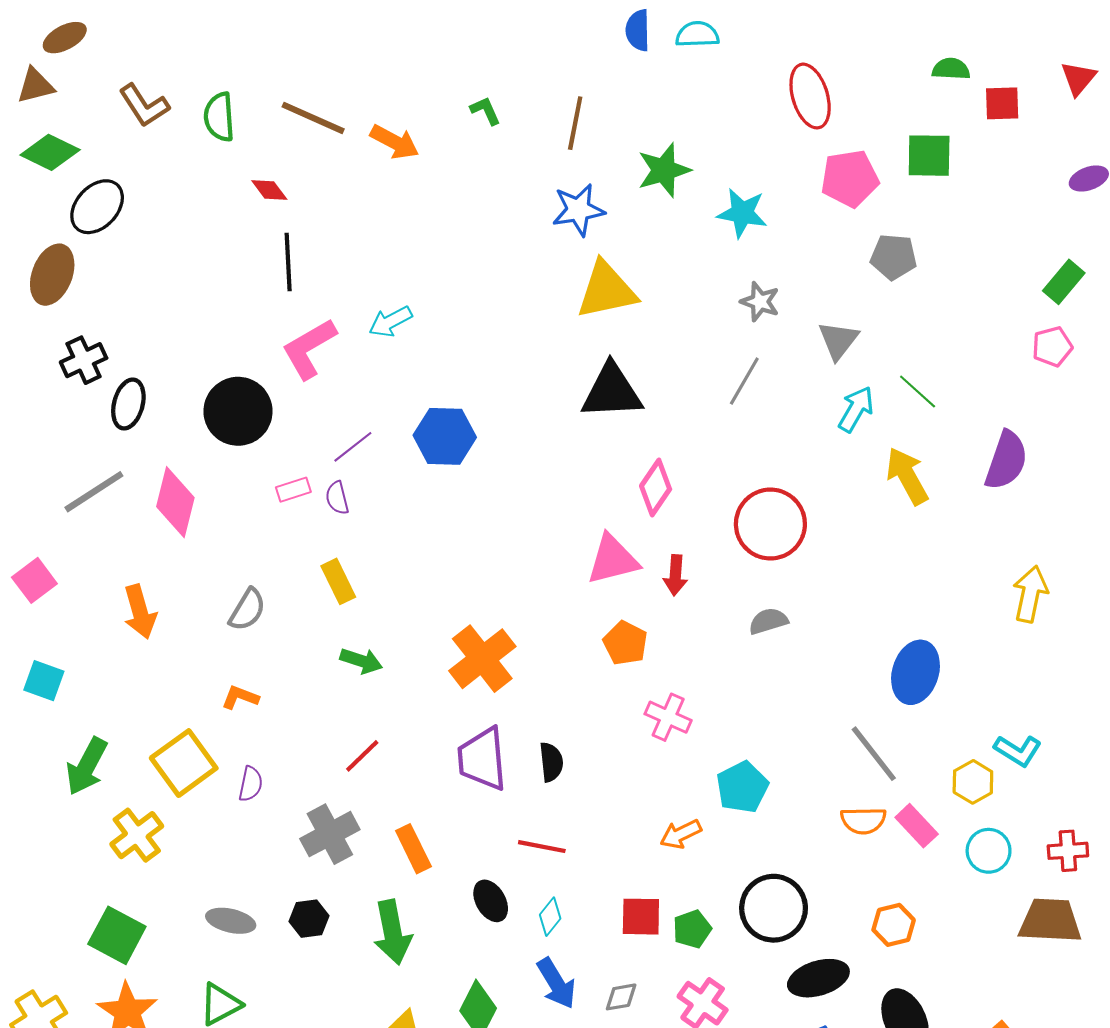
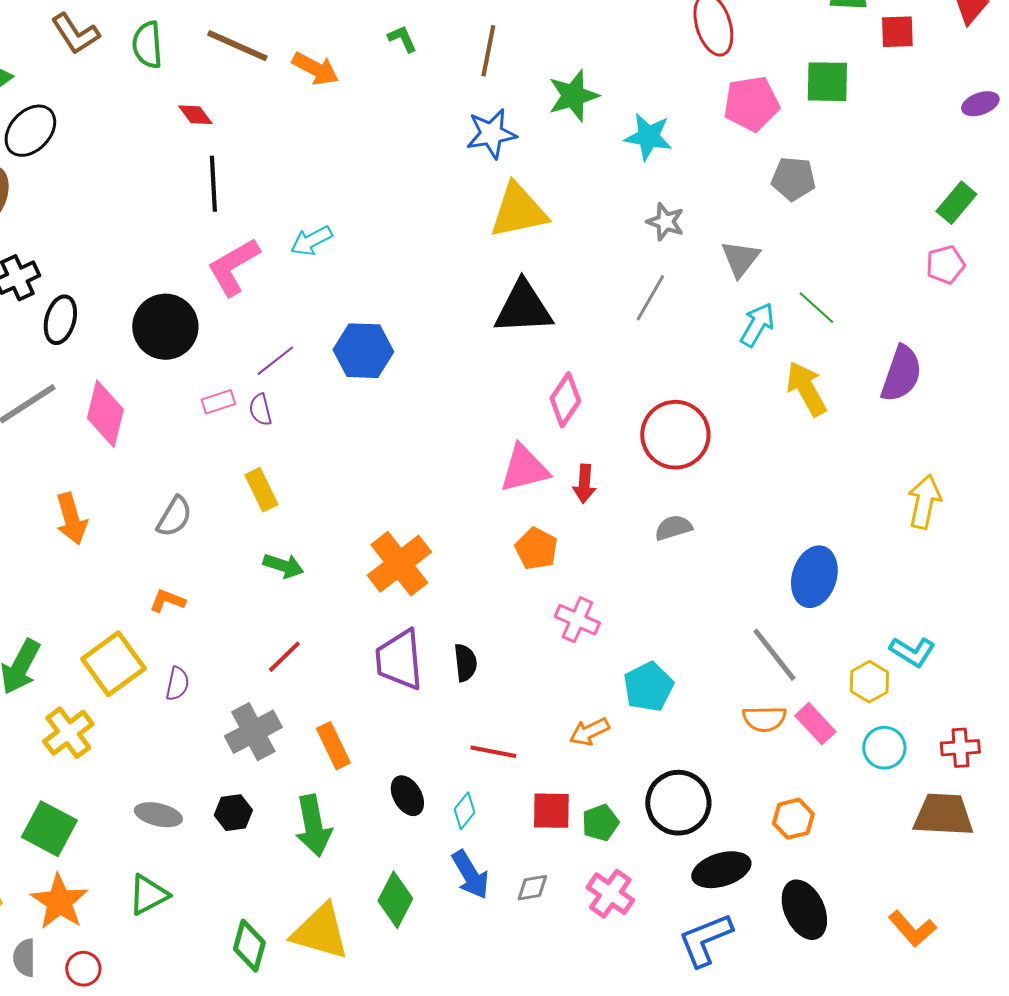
red line: (542, 847) -> (493, 752), moved

